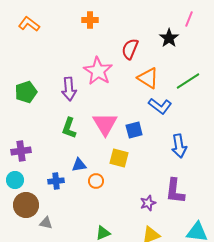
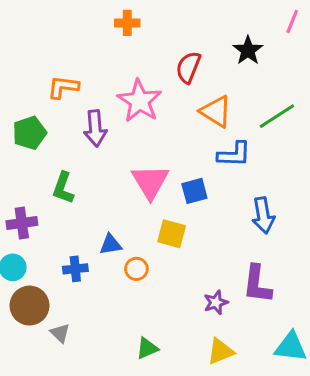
pink line: (189, 19) -> (292, 21), moved
orange L-shape: (29, 24) -> (63, 87), moved, turned -30
blue L-shape: (160, 106) -> (234, 154), turned -35
green L-shape: (69, 128) -> (63, 188), moved
gray triangle: (46, 223) -> (60, 333), turned 32

